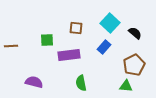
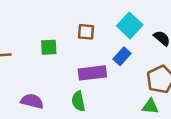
purple rectangle: (69, 55) -> (92, 73), moved
green semicircle: (81, 83) -> (78, 101), moved

